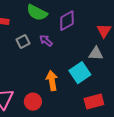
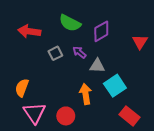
gray triangle: (96, 54) -> (97, 66), moved
red rectangle: (94, 102) -> (130, 116), turned 54

